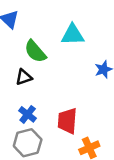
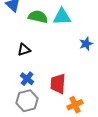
green semicircle: (35, 51) -> (38, 17), moved, turned 144

